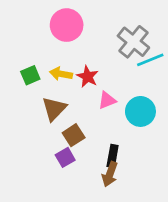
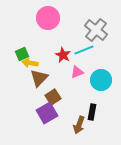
cyan line: (150, 60) -> (84, 50), moved
yellow arrow: (61, 74) -> (30, 63), moved
black rectangle: (113, 156) -> (92, 112), moved
purple square: (65, 157) -> (47, 113), size x1.5

